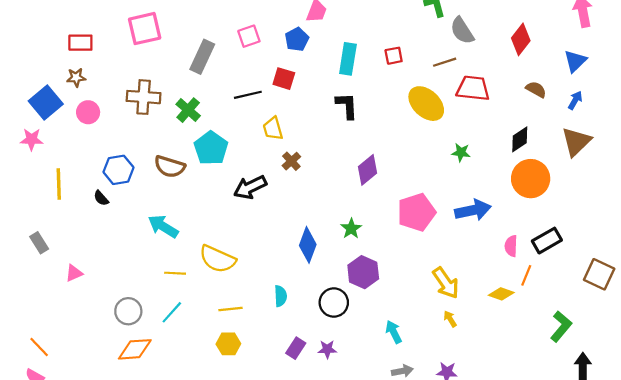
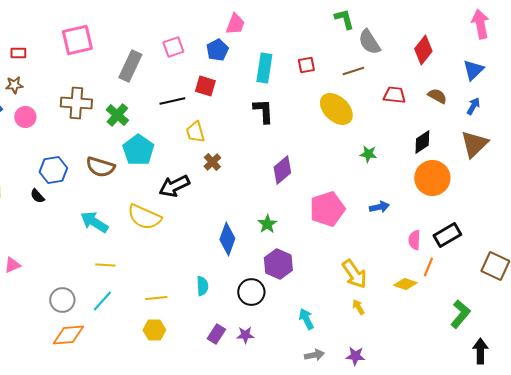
red rectangle: (80, 43) -> (18, 53), size x0.7
red trapezoid: (473, 88) -> (394, 95), moved, size x0.7
blue arrow: (473, 210) -> (379, 207), size x0.6
yellow semicircle: (217, 259) -> (144, 217), moved

